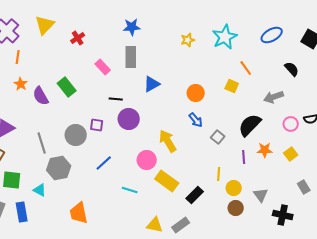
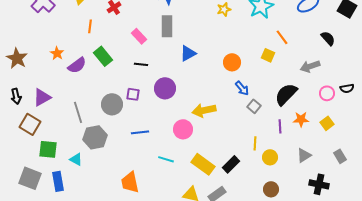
orange line: (18, 57) -> (90, 26), moved
purple semicircle: (41, 96) -> (77, 65), turned -96
black line: (116, 99) -> (141, 64), moved
blue arrow: (196, 120) -> (242, 88), moved
yellow arrow: (168, 141) -> (204, 110), turned -70
blue line: (104, 163) -> (140, 132), turned 36
yellow rectangle: (167, 181) -> (203, 164), moved
gray triangle: (261, 195) -> (304, 155), moved, turned 35
brown circle: (236, 208) -> (271, 189), moved
orange trapezoid: (79, 213) -> (130, 182), moved

